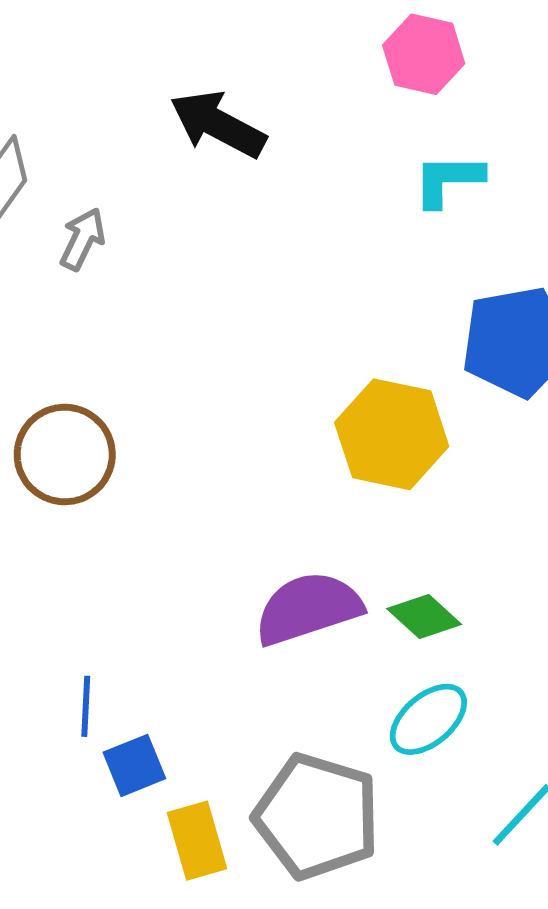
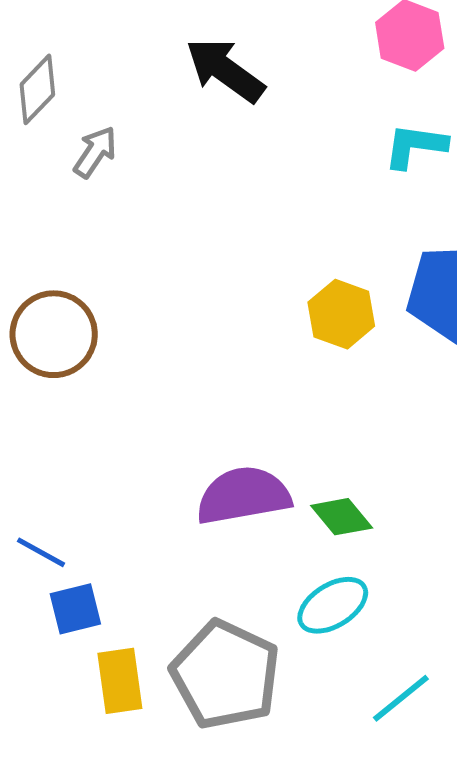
yellow hexagon: (392, 434) -> (341, 314), moved, size x0.7
blue line: (86, 706) -> (41, 552), turned -72

